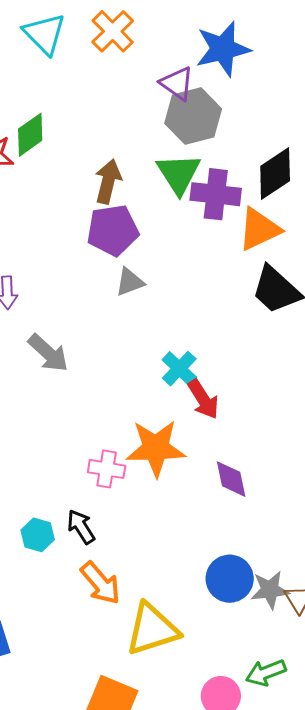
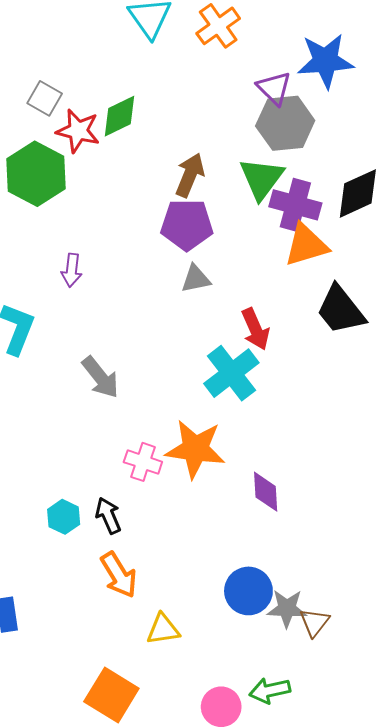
orange triangle: (259, 229) -> (306, 245), moved
gray arrow: (48, 353) -> (100, 377), moved
cyan cross: (179, 369) -> (231, 373), size x1.5
red arrow: (203, 399) -> (255, 329), moved
yellow triangle: (152, 629) -> (163, 629), size x0.6

